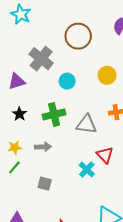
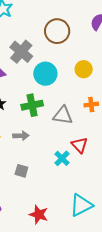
cyan circle: (67, 81) -> (45, 74), size x1.5

